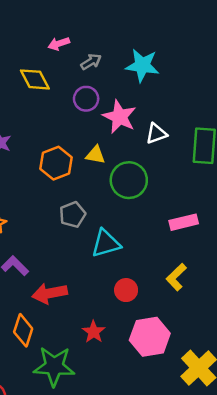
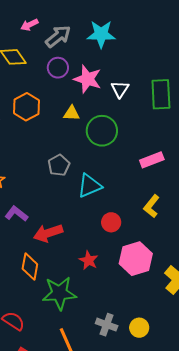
gray arrow: (91, 62) -> (58, 36), size x1.5
white triangle: (156, 134) -> (120, 89), turned -30
orange hexagon: (56, 163) -> (26, 107), moved

